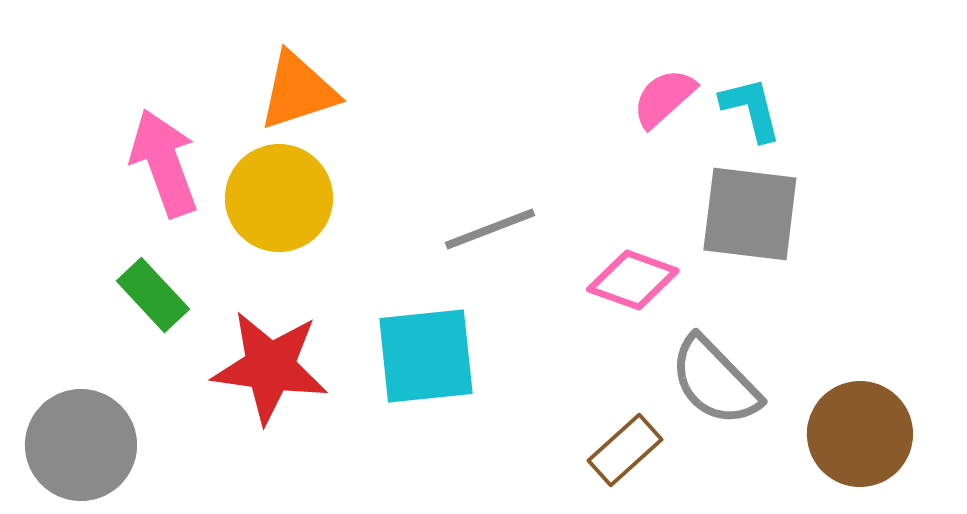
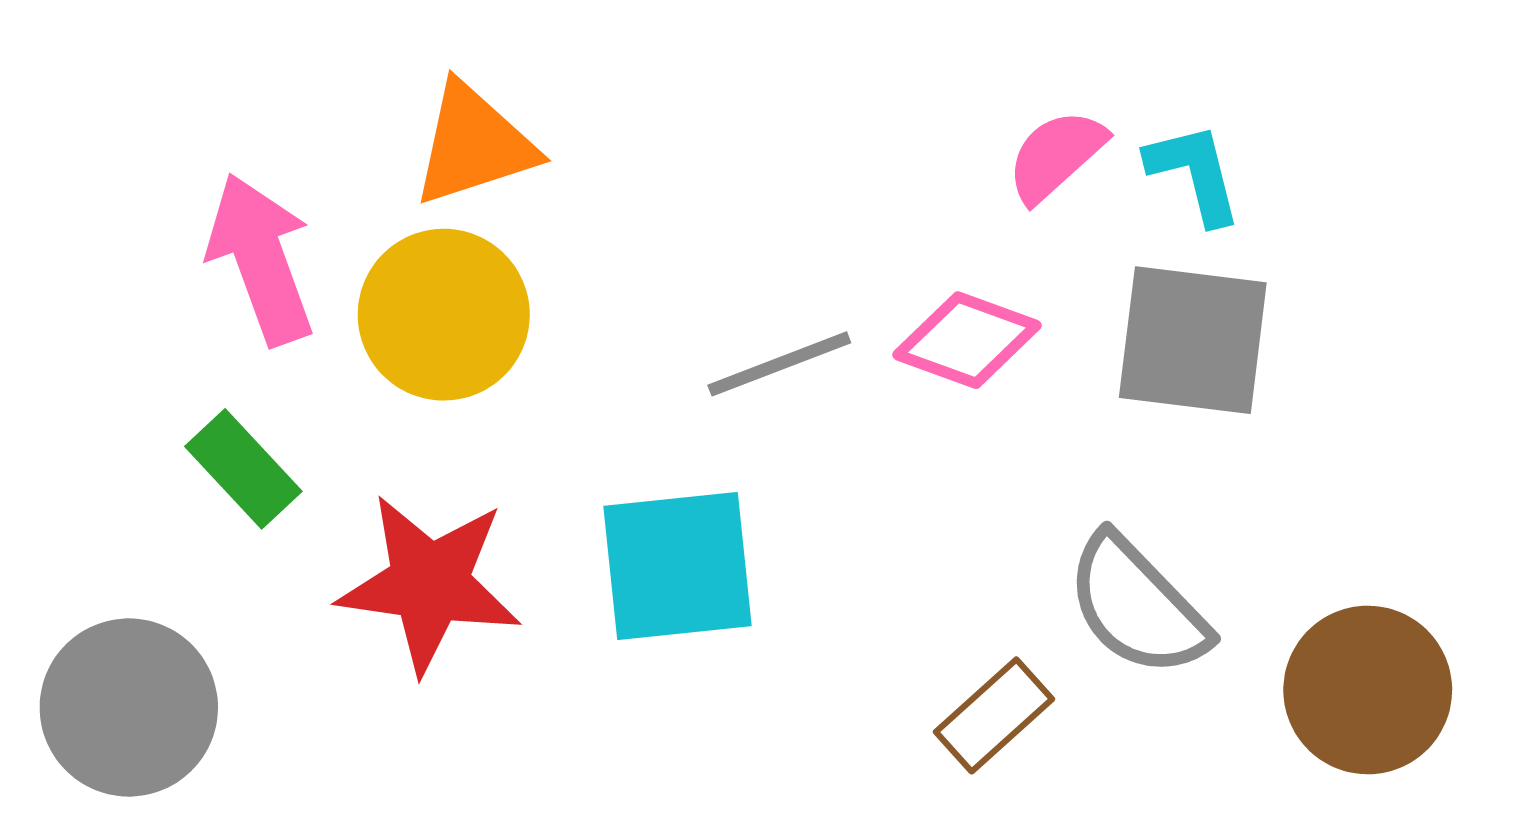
pink diamond: (633, 280) -> (967, 340), moved

